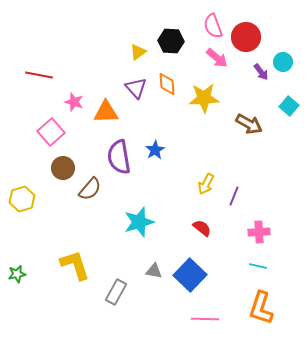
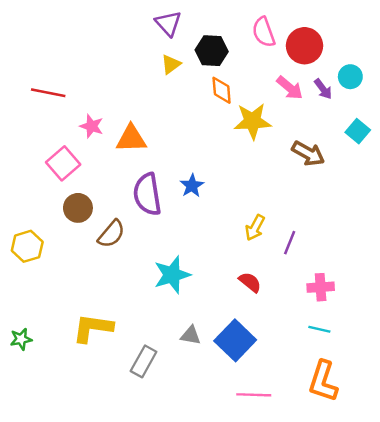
pink arrow: (217, 58) -> (290, 88), moved
orange diamond: (167, 84) -> (222, 90), moved
purple triangle: (136, 88) -> (168, 23), moved
yellow L-shape: (75, 265) -> (93, 328), turned -64

